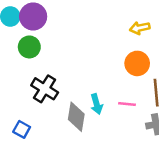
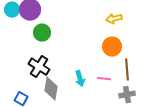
green circle: (29, 47) -> (42, 33), moved
gray diamond: (76, 117) -> (51, 89), moved

